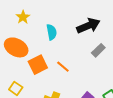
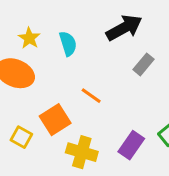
yellow star: (23, 17) -> (29, 38), moved
orange square: (38, 65) -> (55, 120), moved

